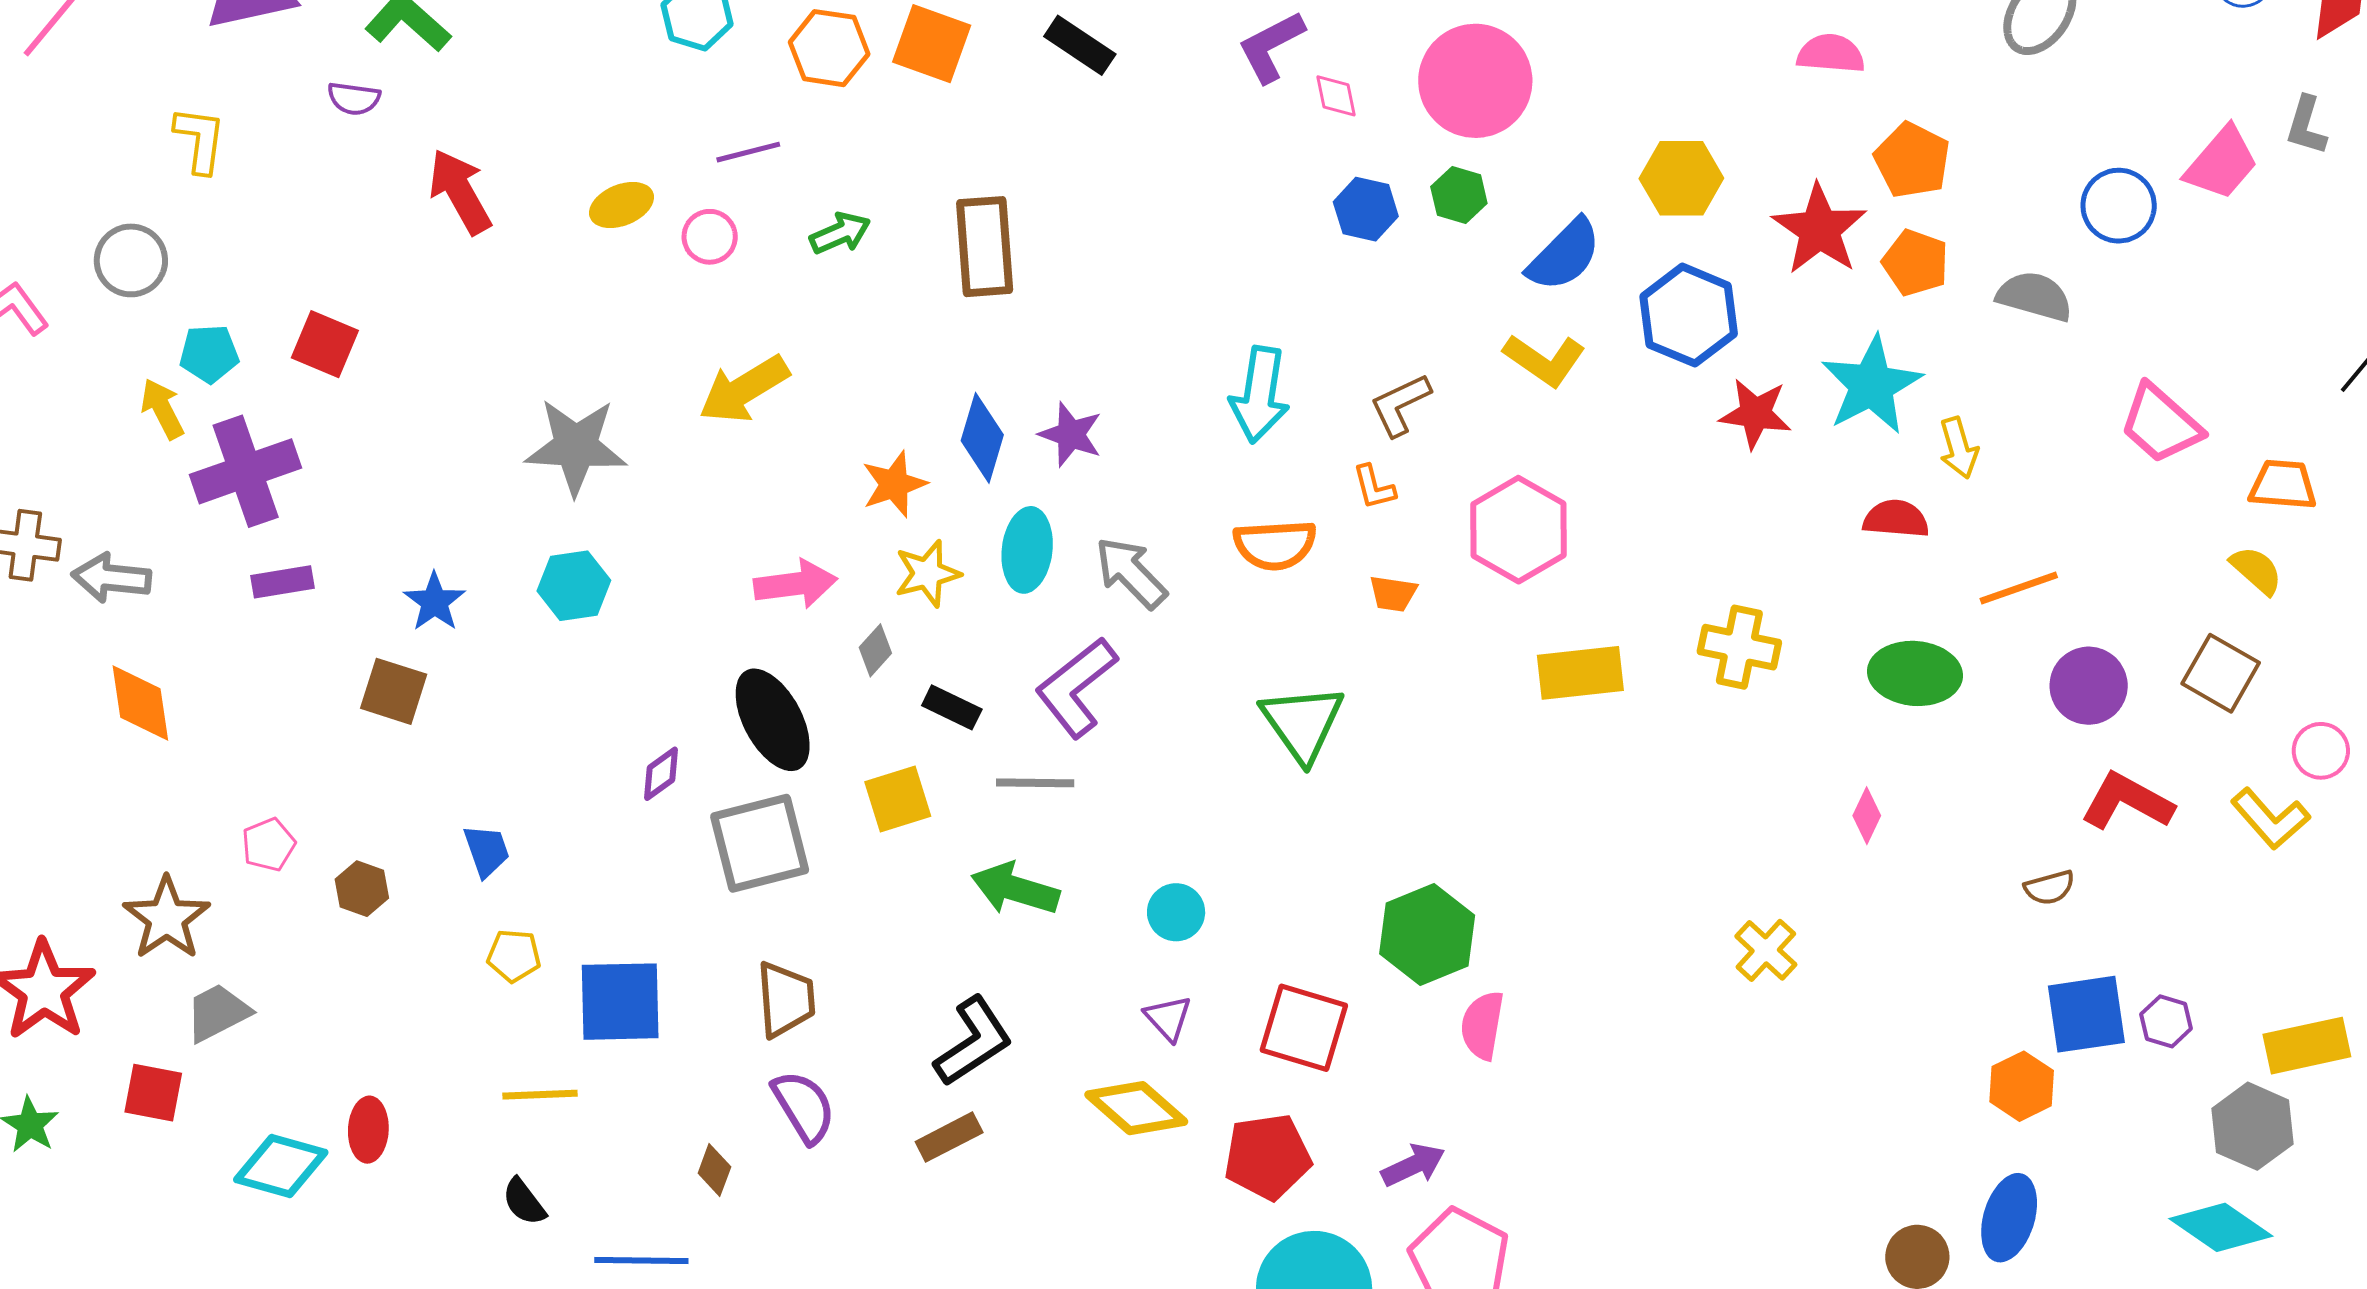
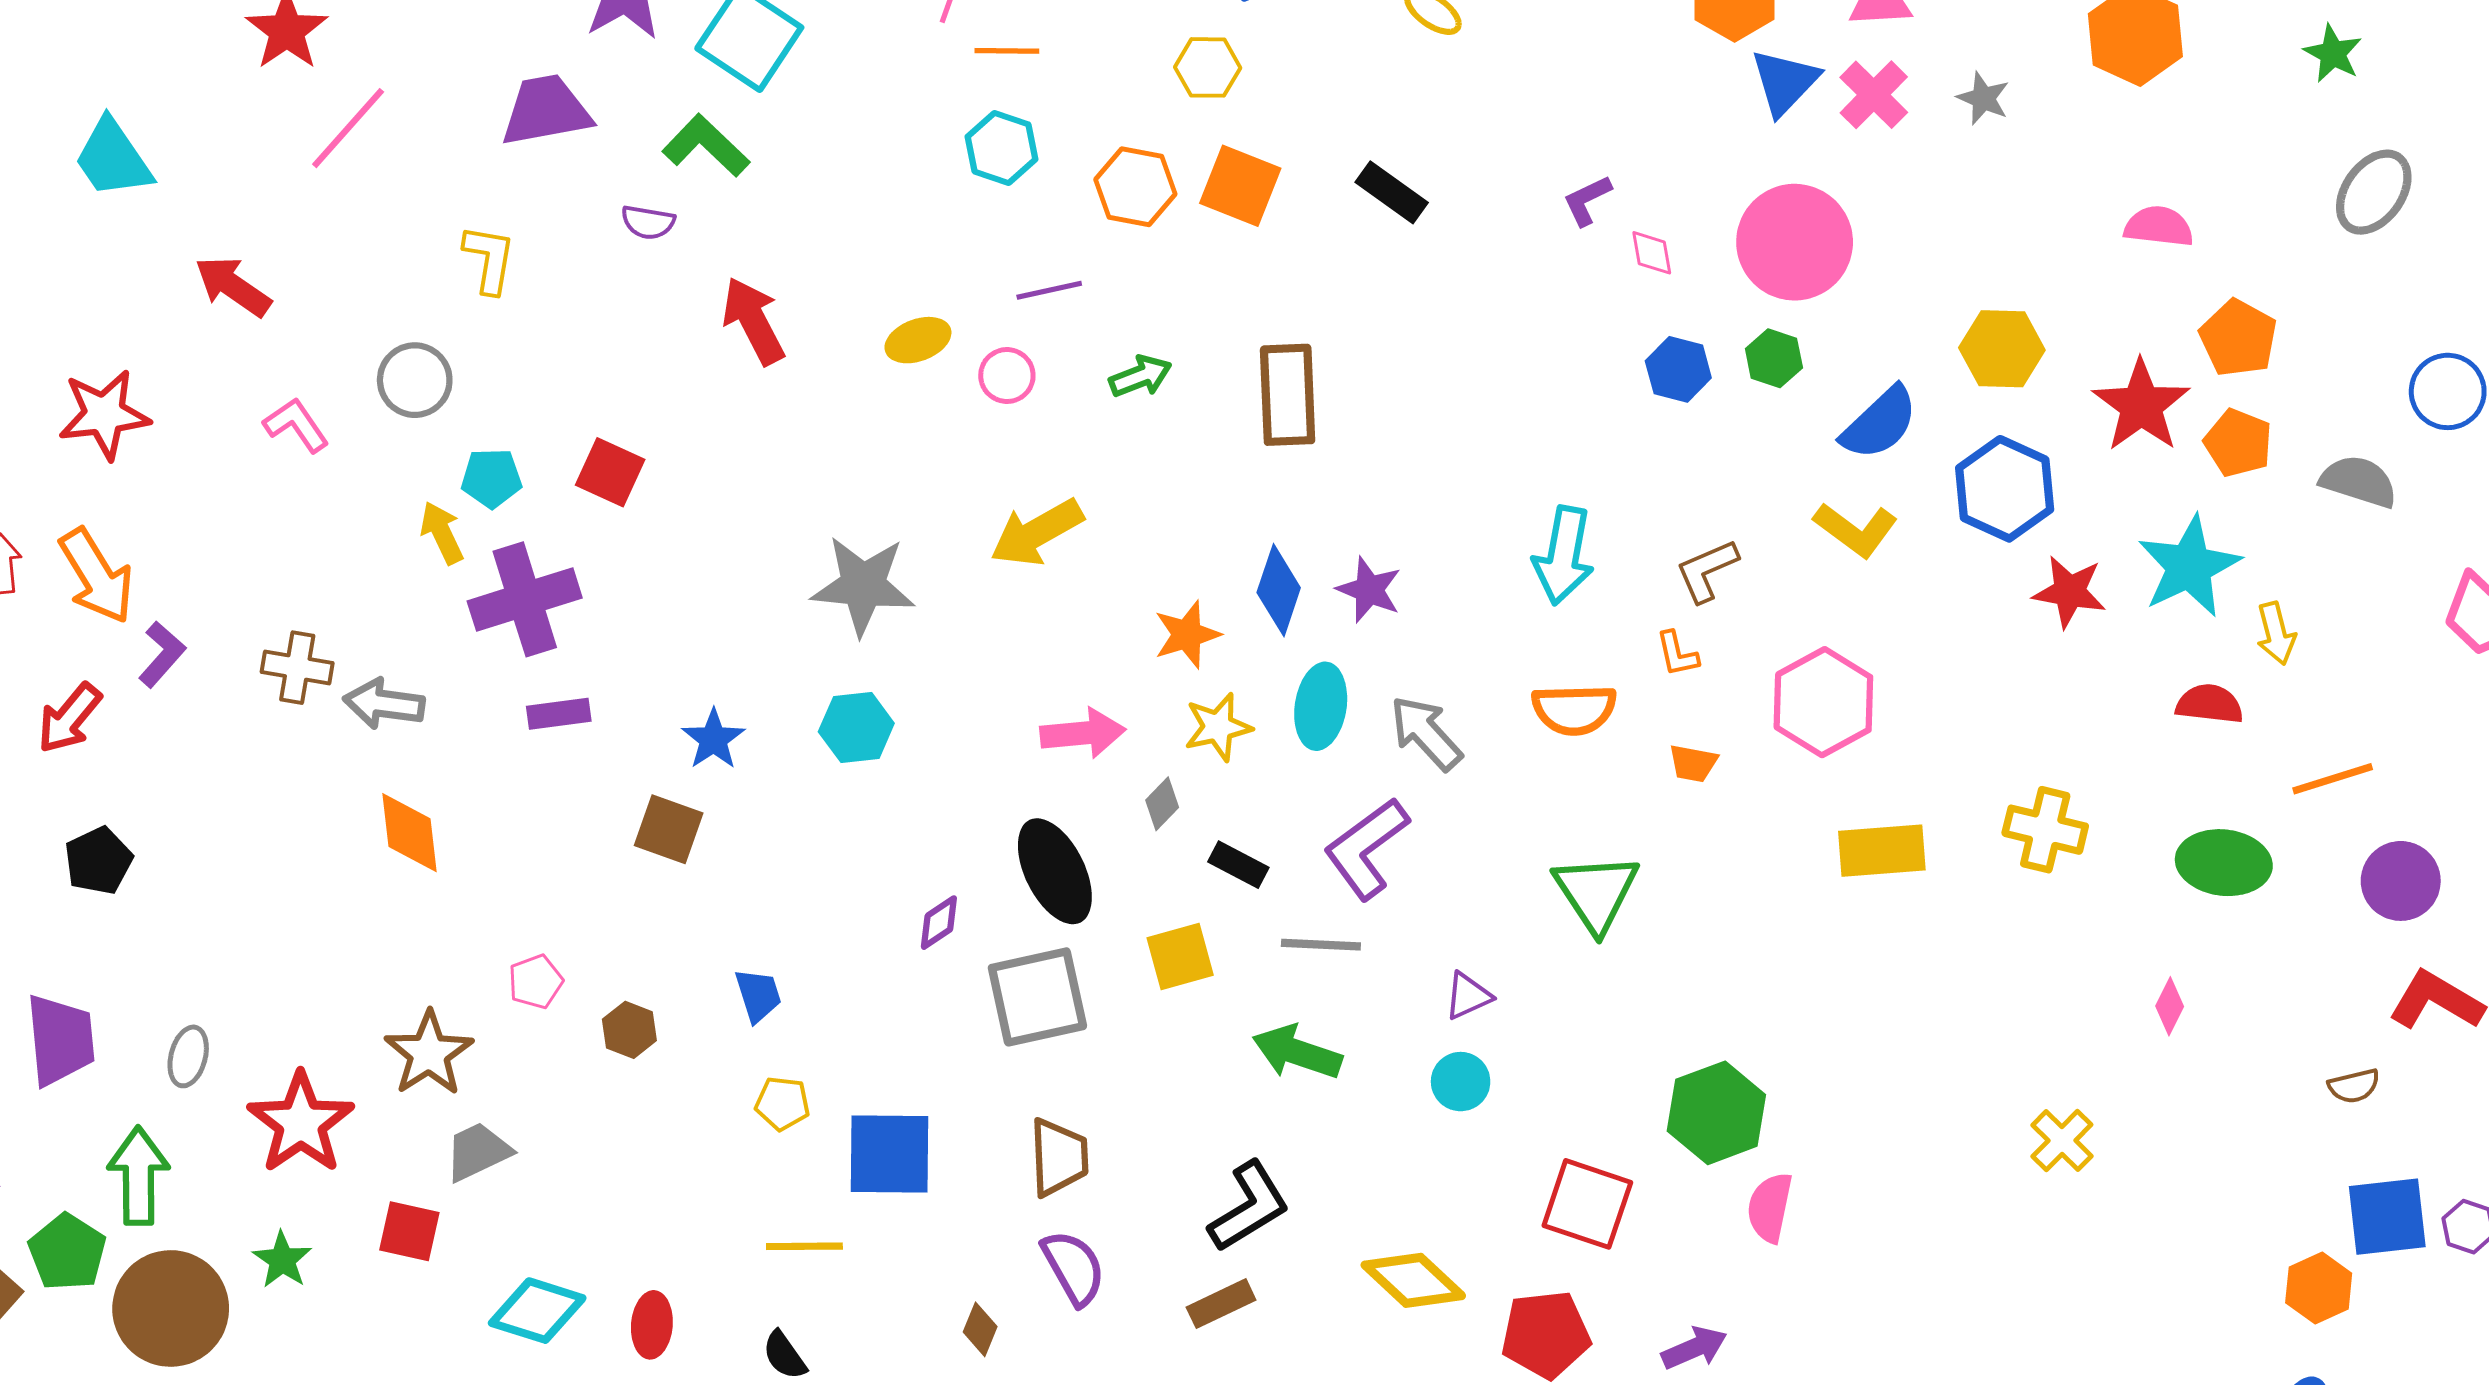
purple L-shape: (1271, 47) -> (1587, 200), size x0.7
purple triangle: (1168, 1018) -> (1468, 996), moved, turned 46
red ellipse: (368, 1130) -> (652, 1325), moved

